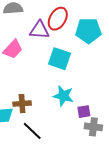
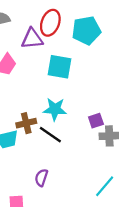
cyan star: (63, 96) -> (55, 109), moved
black line: (32, 131) -> (50, 135), moved

